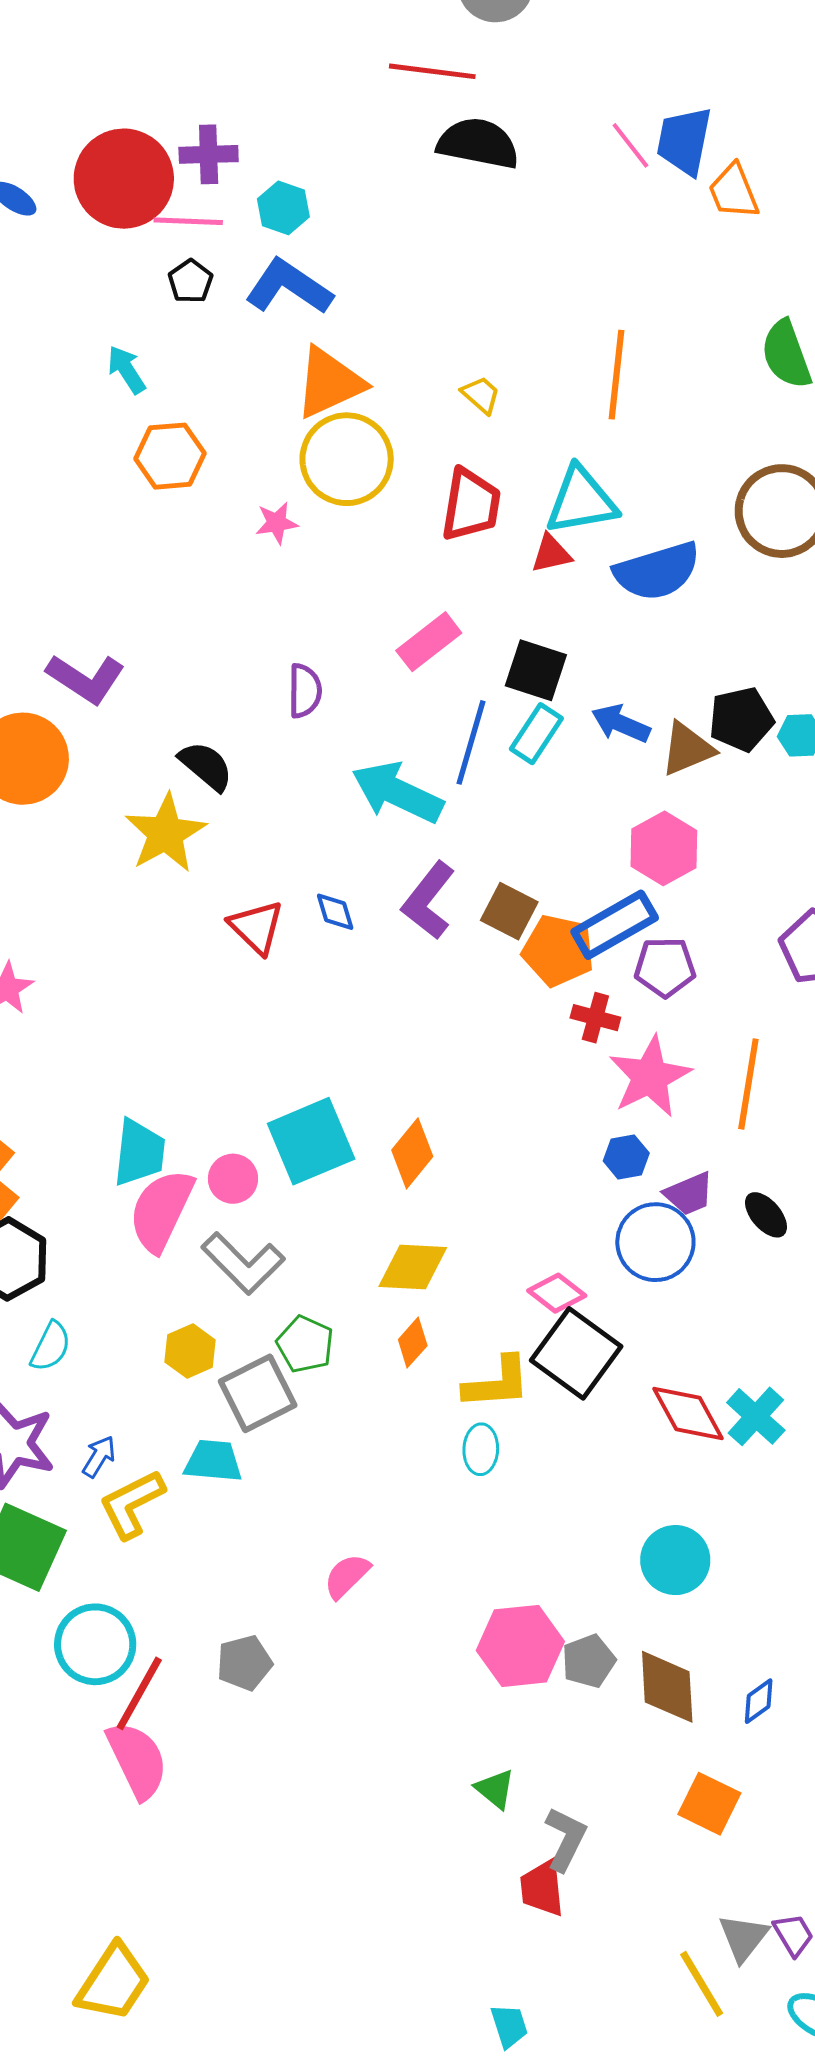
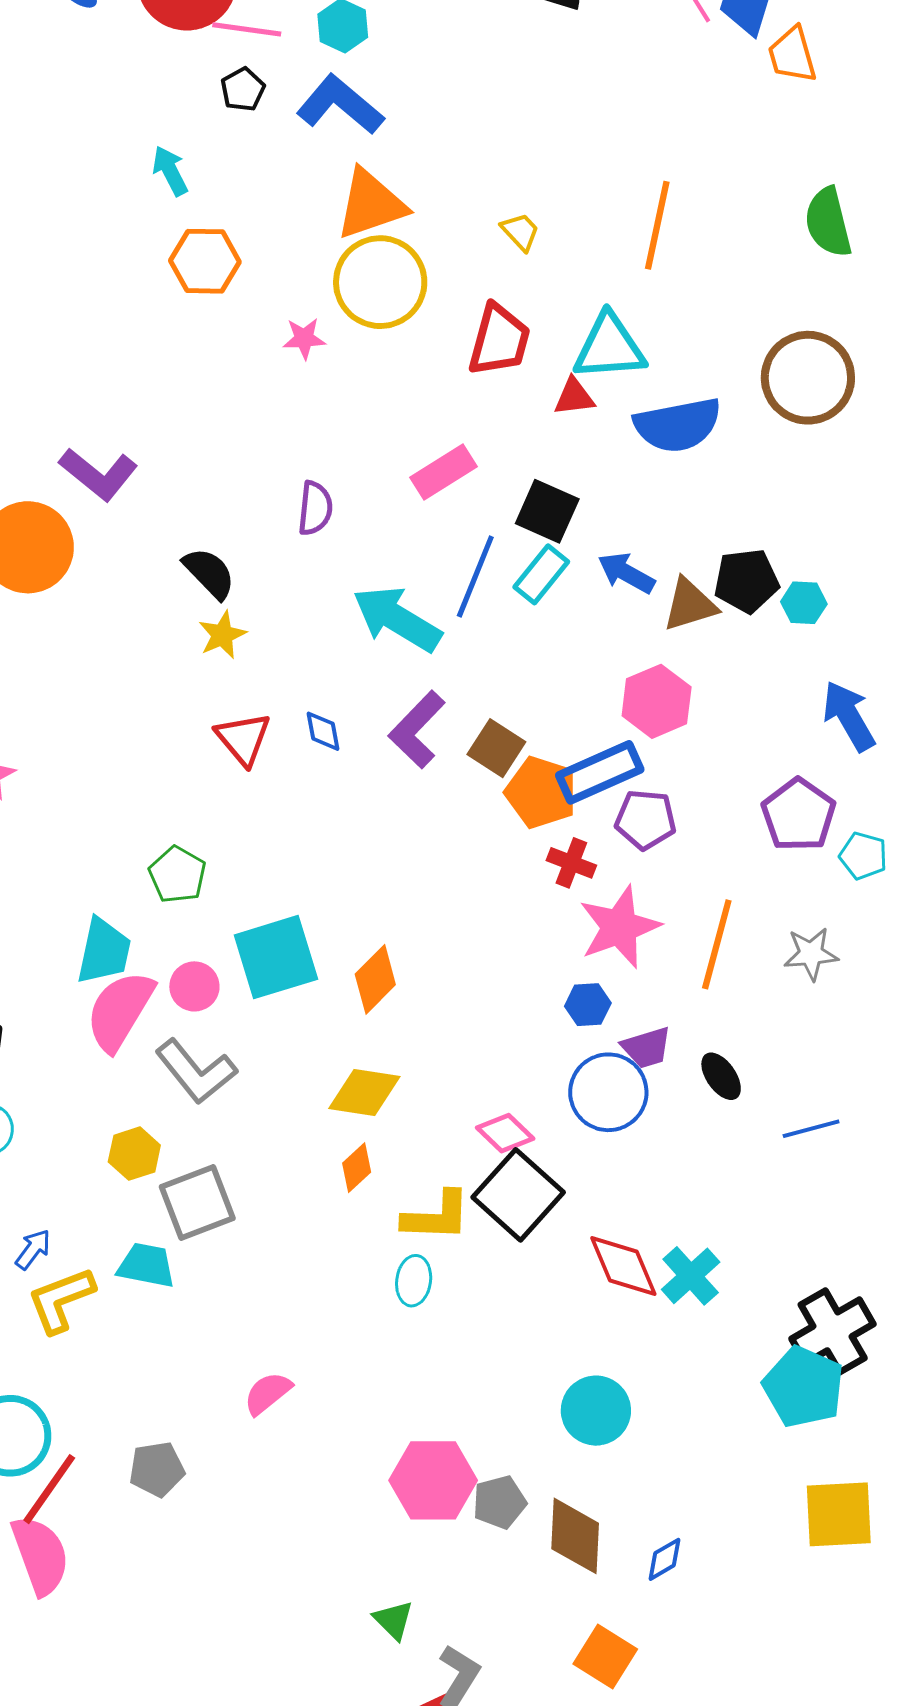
yellow star: (166, 833) -> (222, 635), moved, size x0.6
green pentagon: (305, 1344) -> (177, 875), moved

